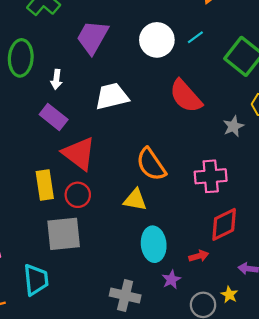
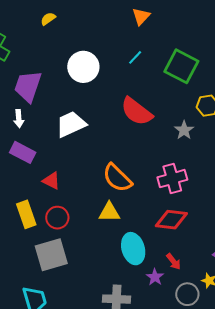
purple trapezoid: (92, 37) -> (28, 86), moved
white circle: (157, 40) -> (83, 67), moved
red triangle: (79, 154) -> (51, 181), size x0.6
red diamond: (224, 224) -> (171, 220), moved, turned 44
red arrow: (199, 256) -> (174, 262), moved, turned 78

